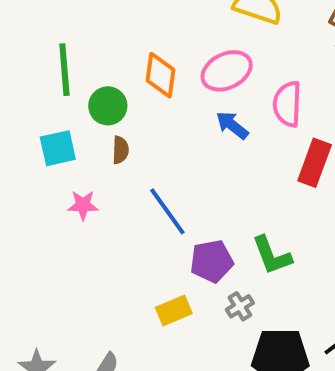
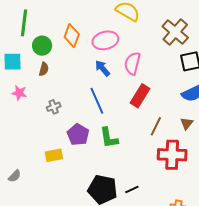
blue line: (167, 211) -> (97, 101), moved
purple pentagon: (212, 261) -> (78, 134), turned 30
gray cross: (240, 306) -> (54, 107), moved

